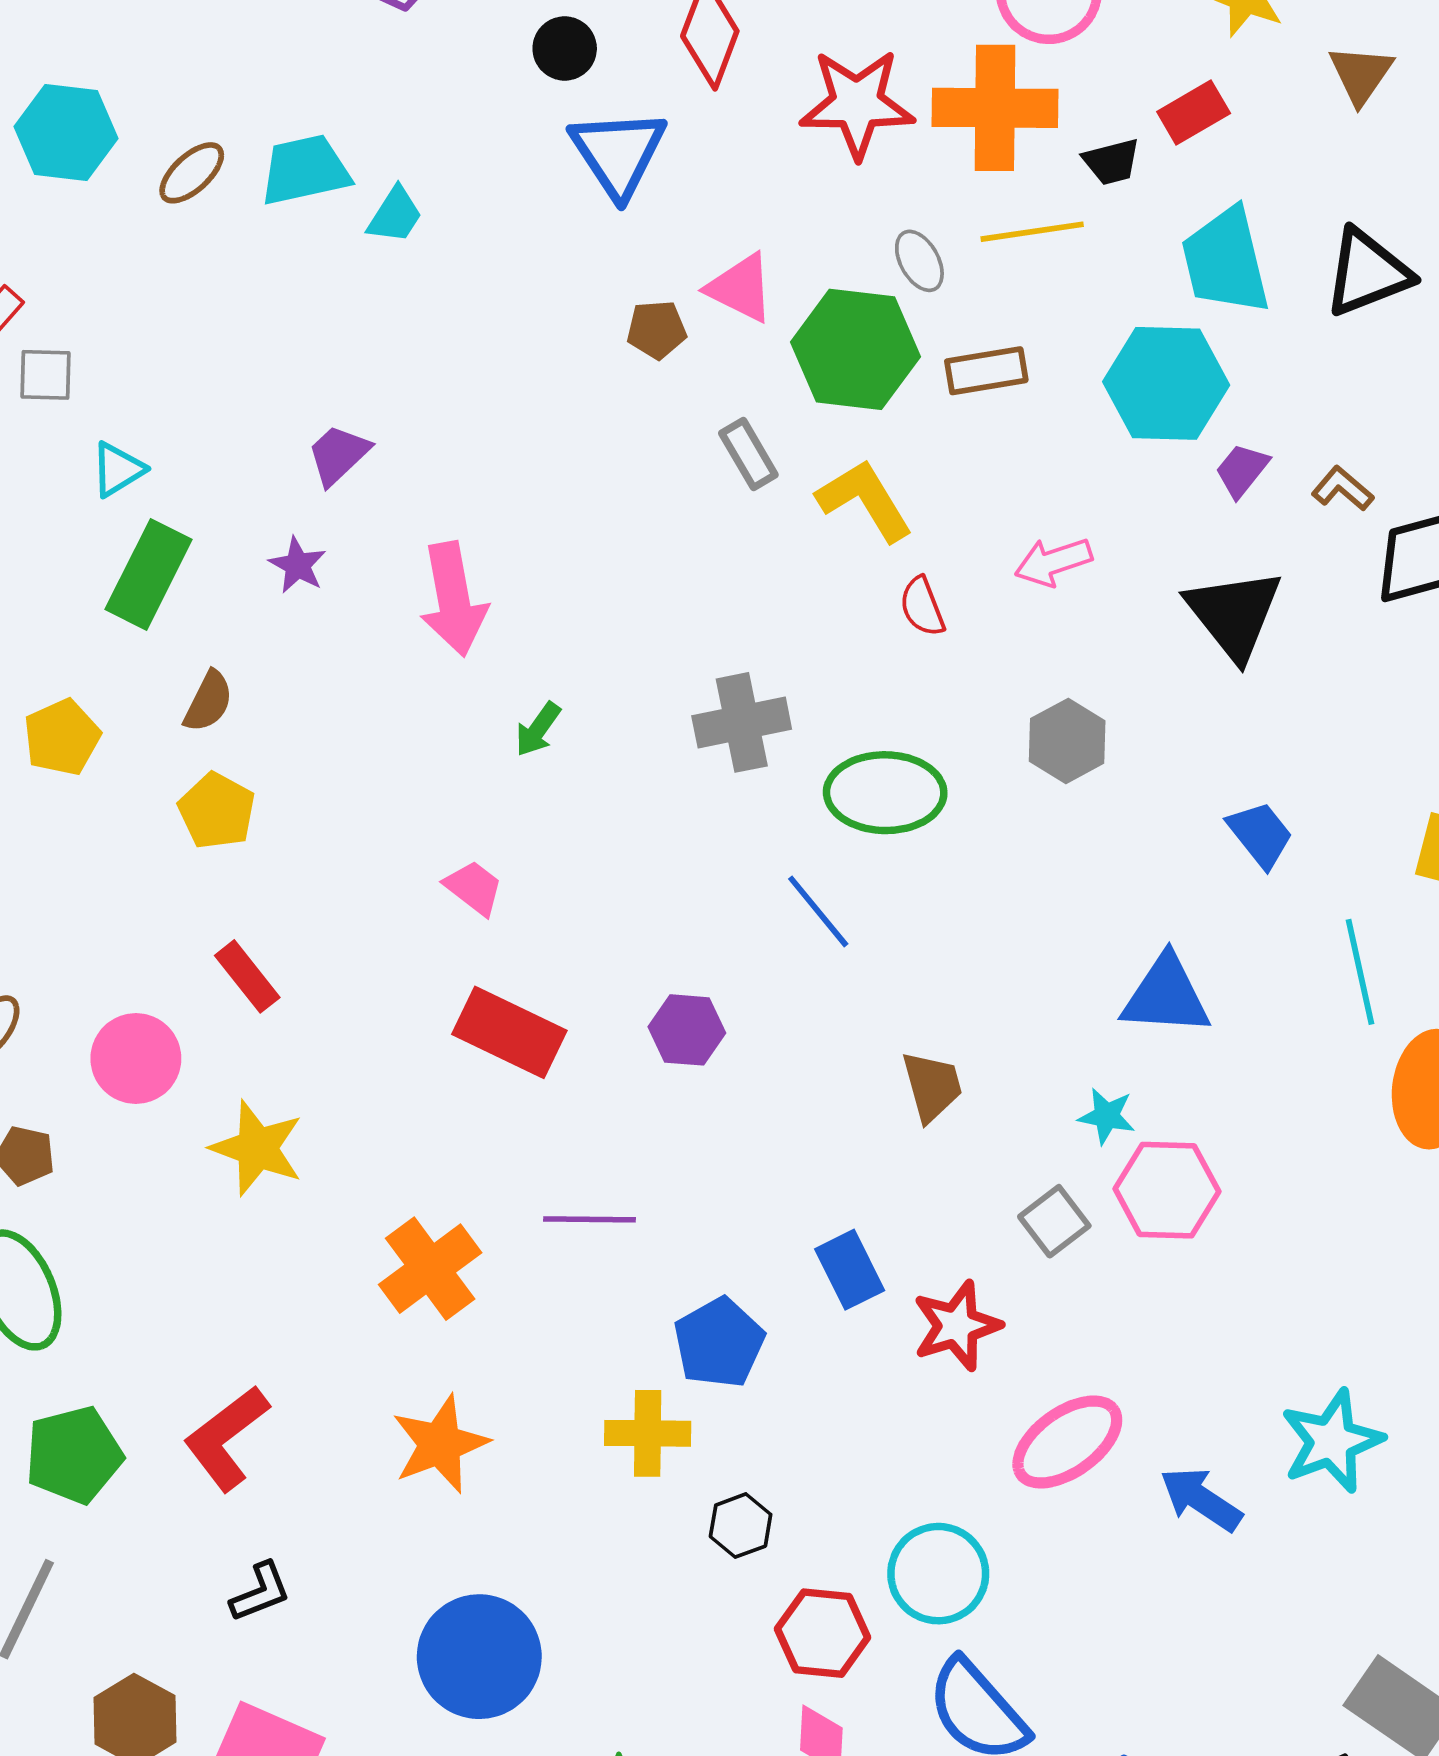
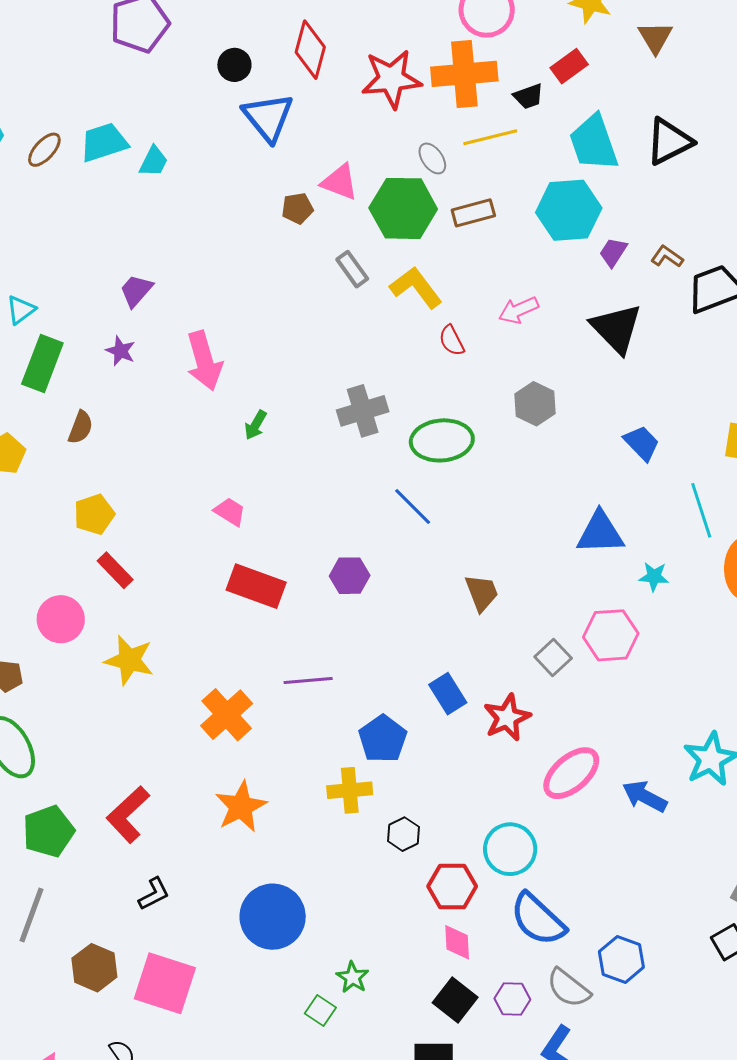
yellow pentagon: (217, 811) -> (94, 514), moved, turned 30
cyan star: (1107, 1116) -> (654, 577), moved

